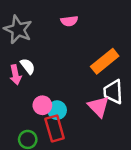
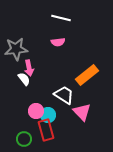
gray star: (18, 30) -> (16, 49), turned -30
pink arrow: (15, 75) -> (29, 68), moved
white trapezoid: (113, 92) -> (64, 95), moved, turned 125

